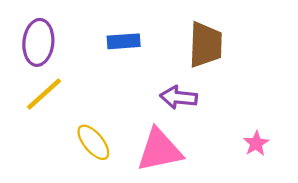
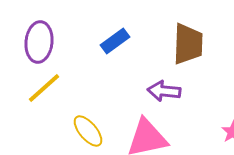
blue rectangle: (124, 41) -> (115, 41), turned -32

